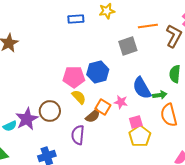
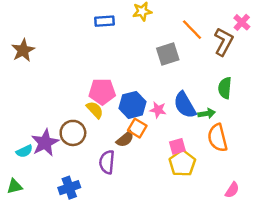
orange line: (148, 26) -> (192, 30), turned 54
blue hexagon: (98, 72) -> (132, 105), moved
yellow semicircle: (79, 97) -> (95, 110), moved
pink star: (121, 102) -> (158, 110), moved

